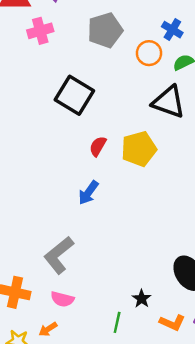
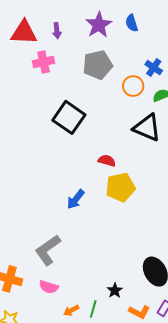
red semicircle: (98, 146) -> (107, 161), moved, turned 72
yellow pentagon: (139, 149) -> (120, 187), moved
orange arrow: (48, 329) -> (71, 310), moved

